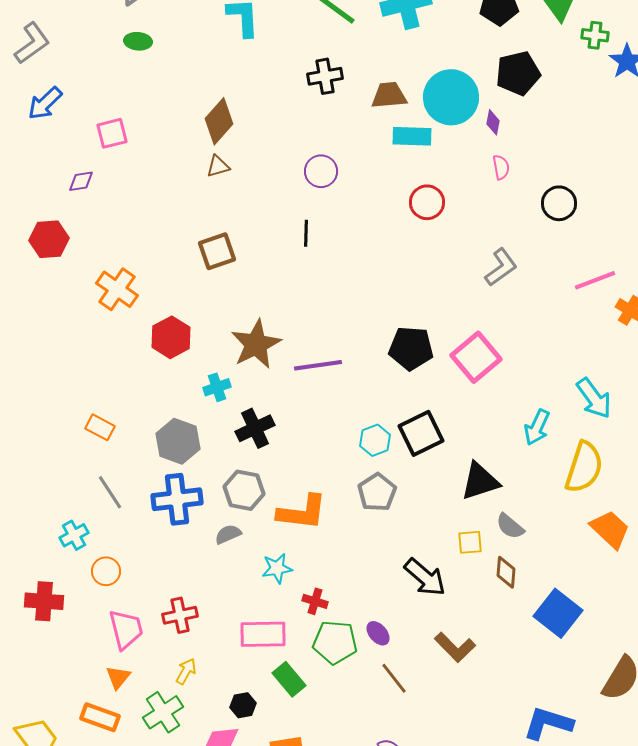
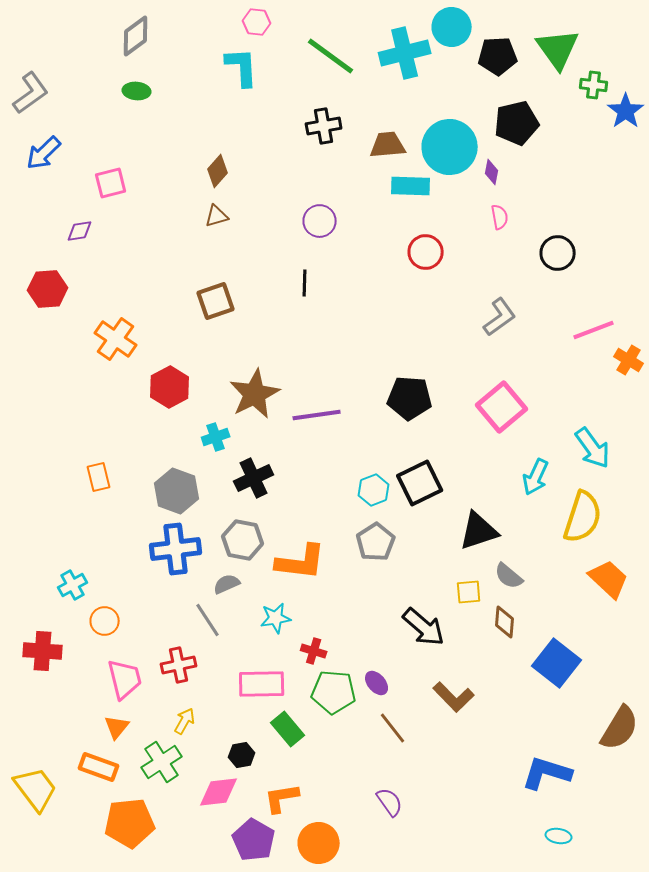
brown diamond: (219, 121) -> (218, 171), size x0.7
pink square: (476, 357) -> (502, 407), moved
orange rectangle: (100, 427) -> (99, 477), turned 48
gray line: (110, 492) -> (208, 620), moved

